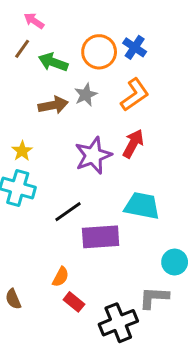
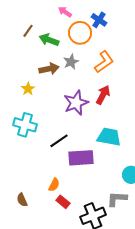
pink arrow: (34, 21) -> (65, 12), moved
blue cross: (135, 47) -> (99, 20), moved
yellow star: (22, 151) -> (28, 89), moved

